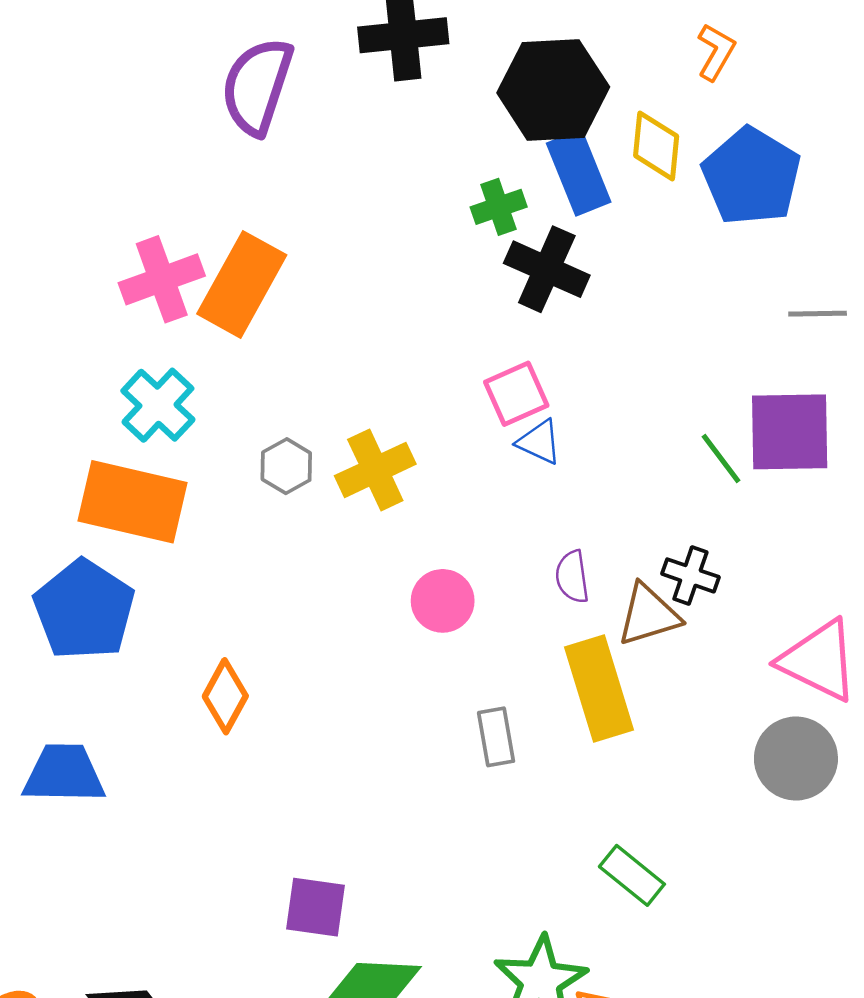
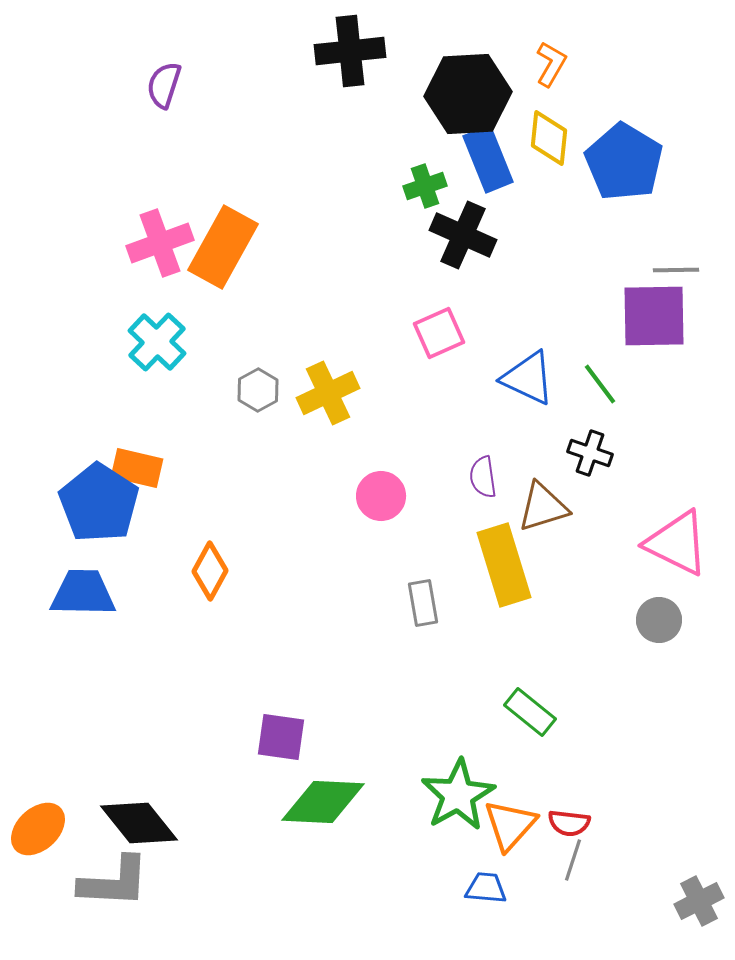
orange L-shape: (716, 52) -> (551, 64), moved
purple semicircle: (257, 86) -> (164, 85), moved, size x0.6
purple square: (790, 432) -> (654, 316), moved
blue triangle: (539, 442) -> (528, 378), moved, size x1.5
orange rectangle: (133, 502) -> (137, 468), moved, size x0.6
black cross: (690, 575) -> (590, 453), moved
gray circle: (796, 758) -> (659, 620), size x0.7
blue trapezoid: (64, 774) -> (83, 593), moved

